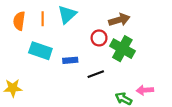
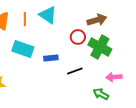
cyan triangle: (67, 15) -> (48, 15), turned -42
pink arrow: (145, 90) -> (114, 77), moved

